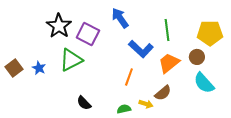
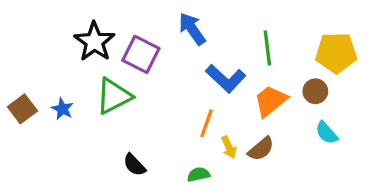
cyan semicircle: (204, 83) -> (327, 133), size x0.7
yellow arrow: (146, 104) -> (229, 147), moved, turned 48

